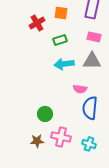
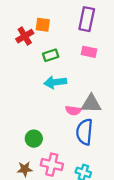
orange square: (61, 13) -> (43, 25), moved
gray triangle: (92, 61) -> (91, 104), moved

